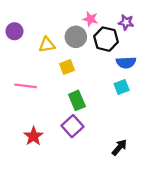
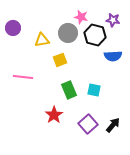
cyan square: (122, 87) -> (94, 90), moved, turned 32
purple square: (72, 126) -> (88, 124), moved
red star: (33, 136) -> (54, 115), moved
black arrow: (119, 147) -> (113, 125), moved

